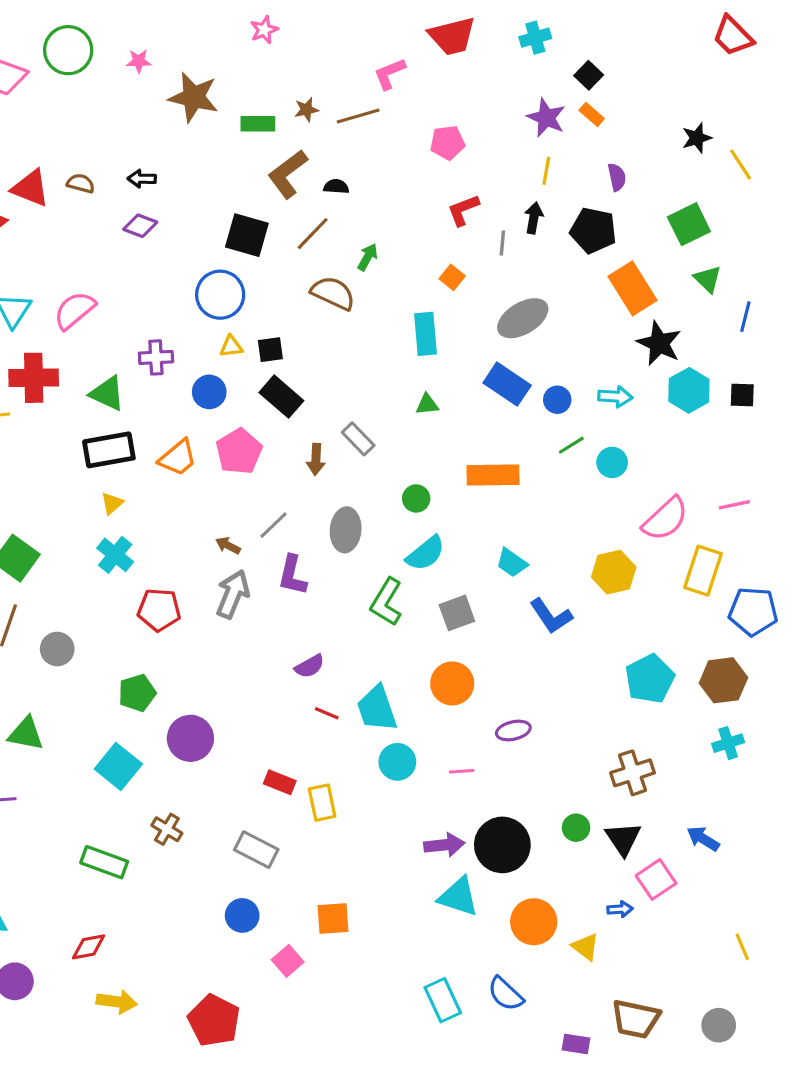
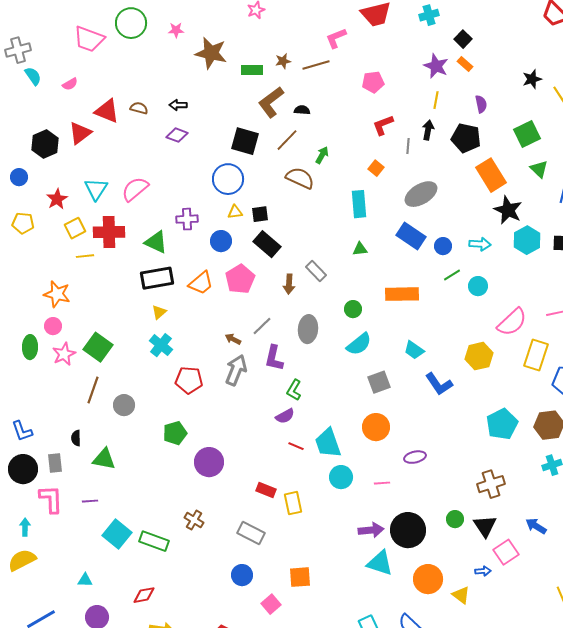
green L-shape: (386, 602) -> (294, 390), moved, size x0.7
cyan square: (118, 767) -> (117, 534), moved

